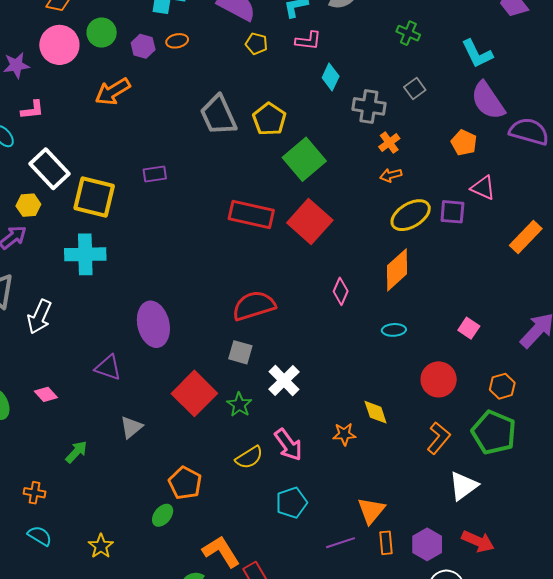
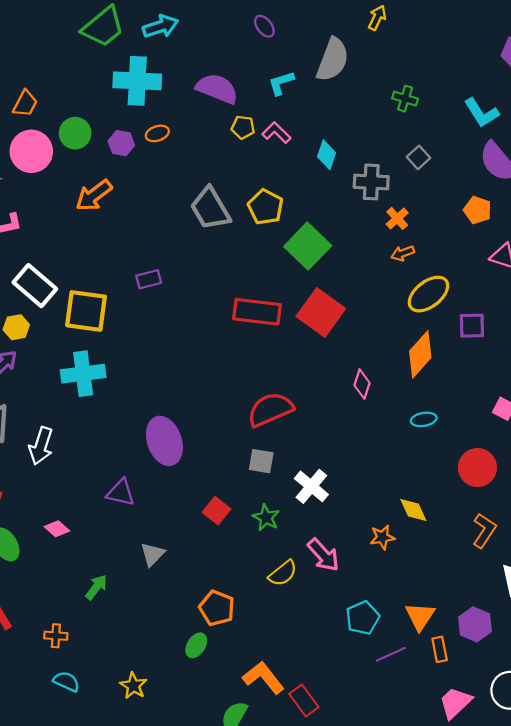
pink L-shape: (308, 41) -> (276, 133), moved, turned -136
purple square: (452, 212) -> (472, 326), moved
red square: (194, 393) -> (216, 511), size x0.6
cyan pentagon: (291, 503) -> (363, 618), moved
purple hexagon: (427, 544) -> (475, 624), moved

